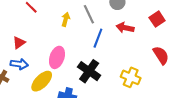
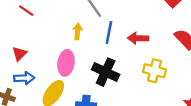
yellow arrow: (66, 19) -> (78, 31), moved
red arrow: (125, 28) -> (138, 38), moved

